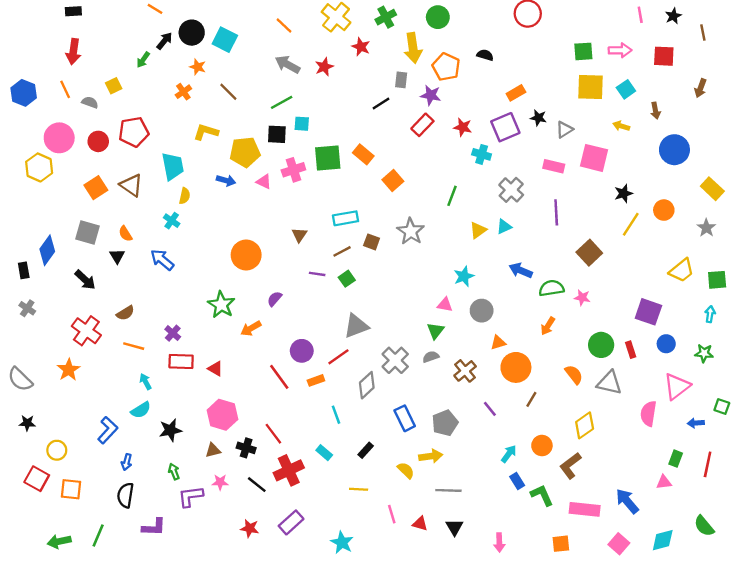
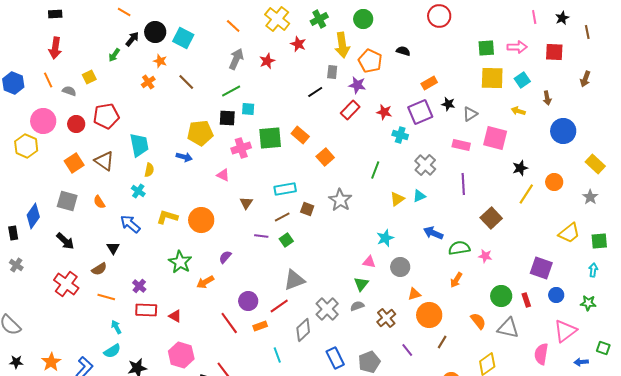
gray arrow: (288, 64) -> (236, 59), turned 85
yellow L-shape: (206, 132) -> (167, 217), moved
pink triangle: (264, 182) -> (223, 175), moved
black triangle: (117, 256) -> (113, 248), moved
orange star: (69, 370) -> (51, 362), moved

